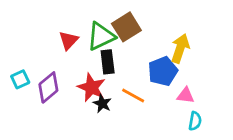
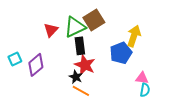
red star: (91, 87) -> (85, 65), moved
orange line: (133, 95) -> (81, 91), moved
pink triangle: (186, 95) -> (142, 78), moved

